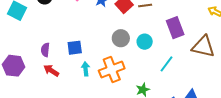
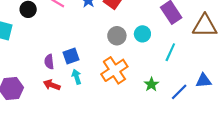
purple semicircle: (45, 50) -> (49, 62), moved
cyan arrow: (86, 69) -> (77, 77), moved

